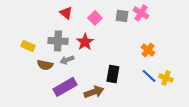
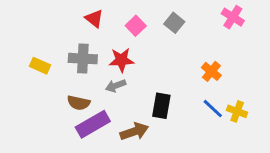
pink cross: (141, 13) -> (233, 17), moved
gray square: (122, 16) -> (174, 23), turned 32
red star: (85, 42) -> (121, 60), turned 30
gray arrow: (67, 60) -> (116, 86), moved
brown semicircle: (45, 65) -> (79, 103), moved

